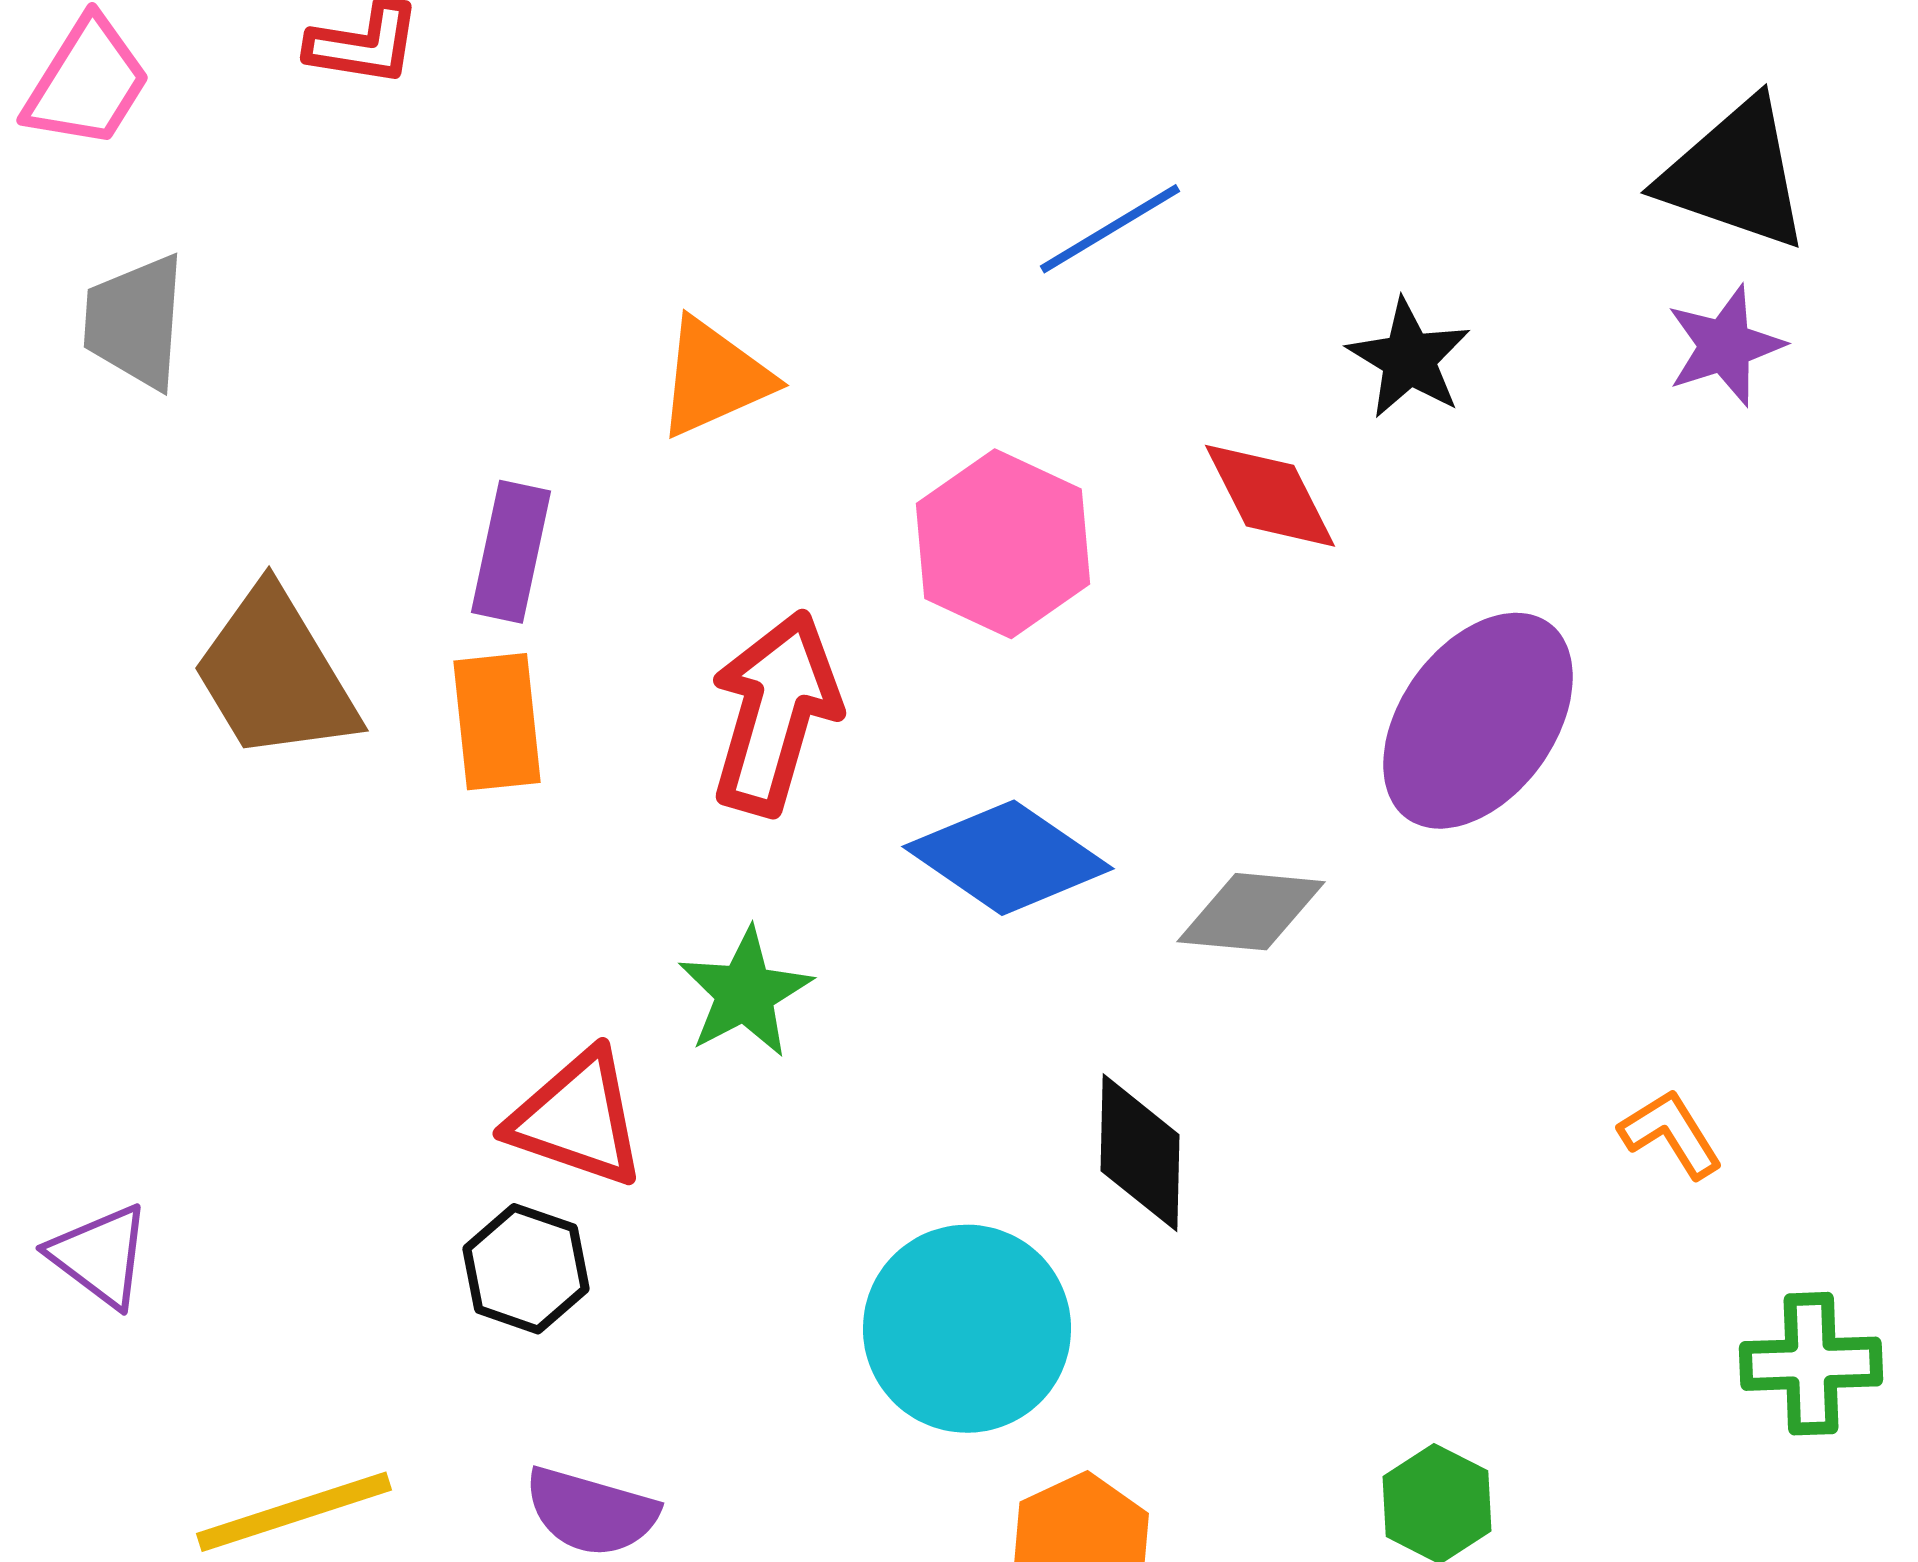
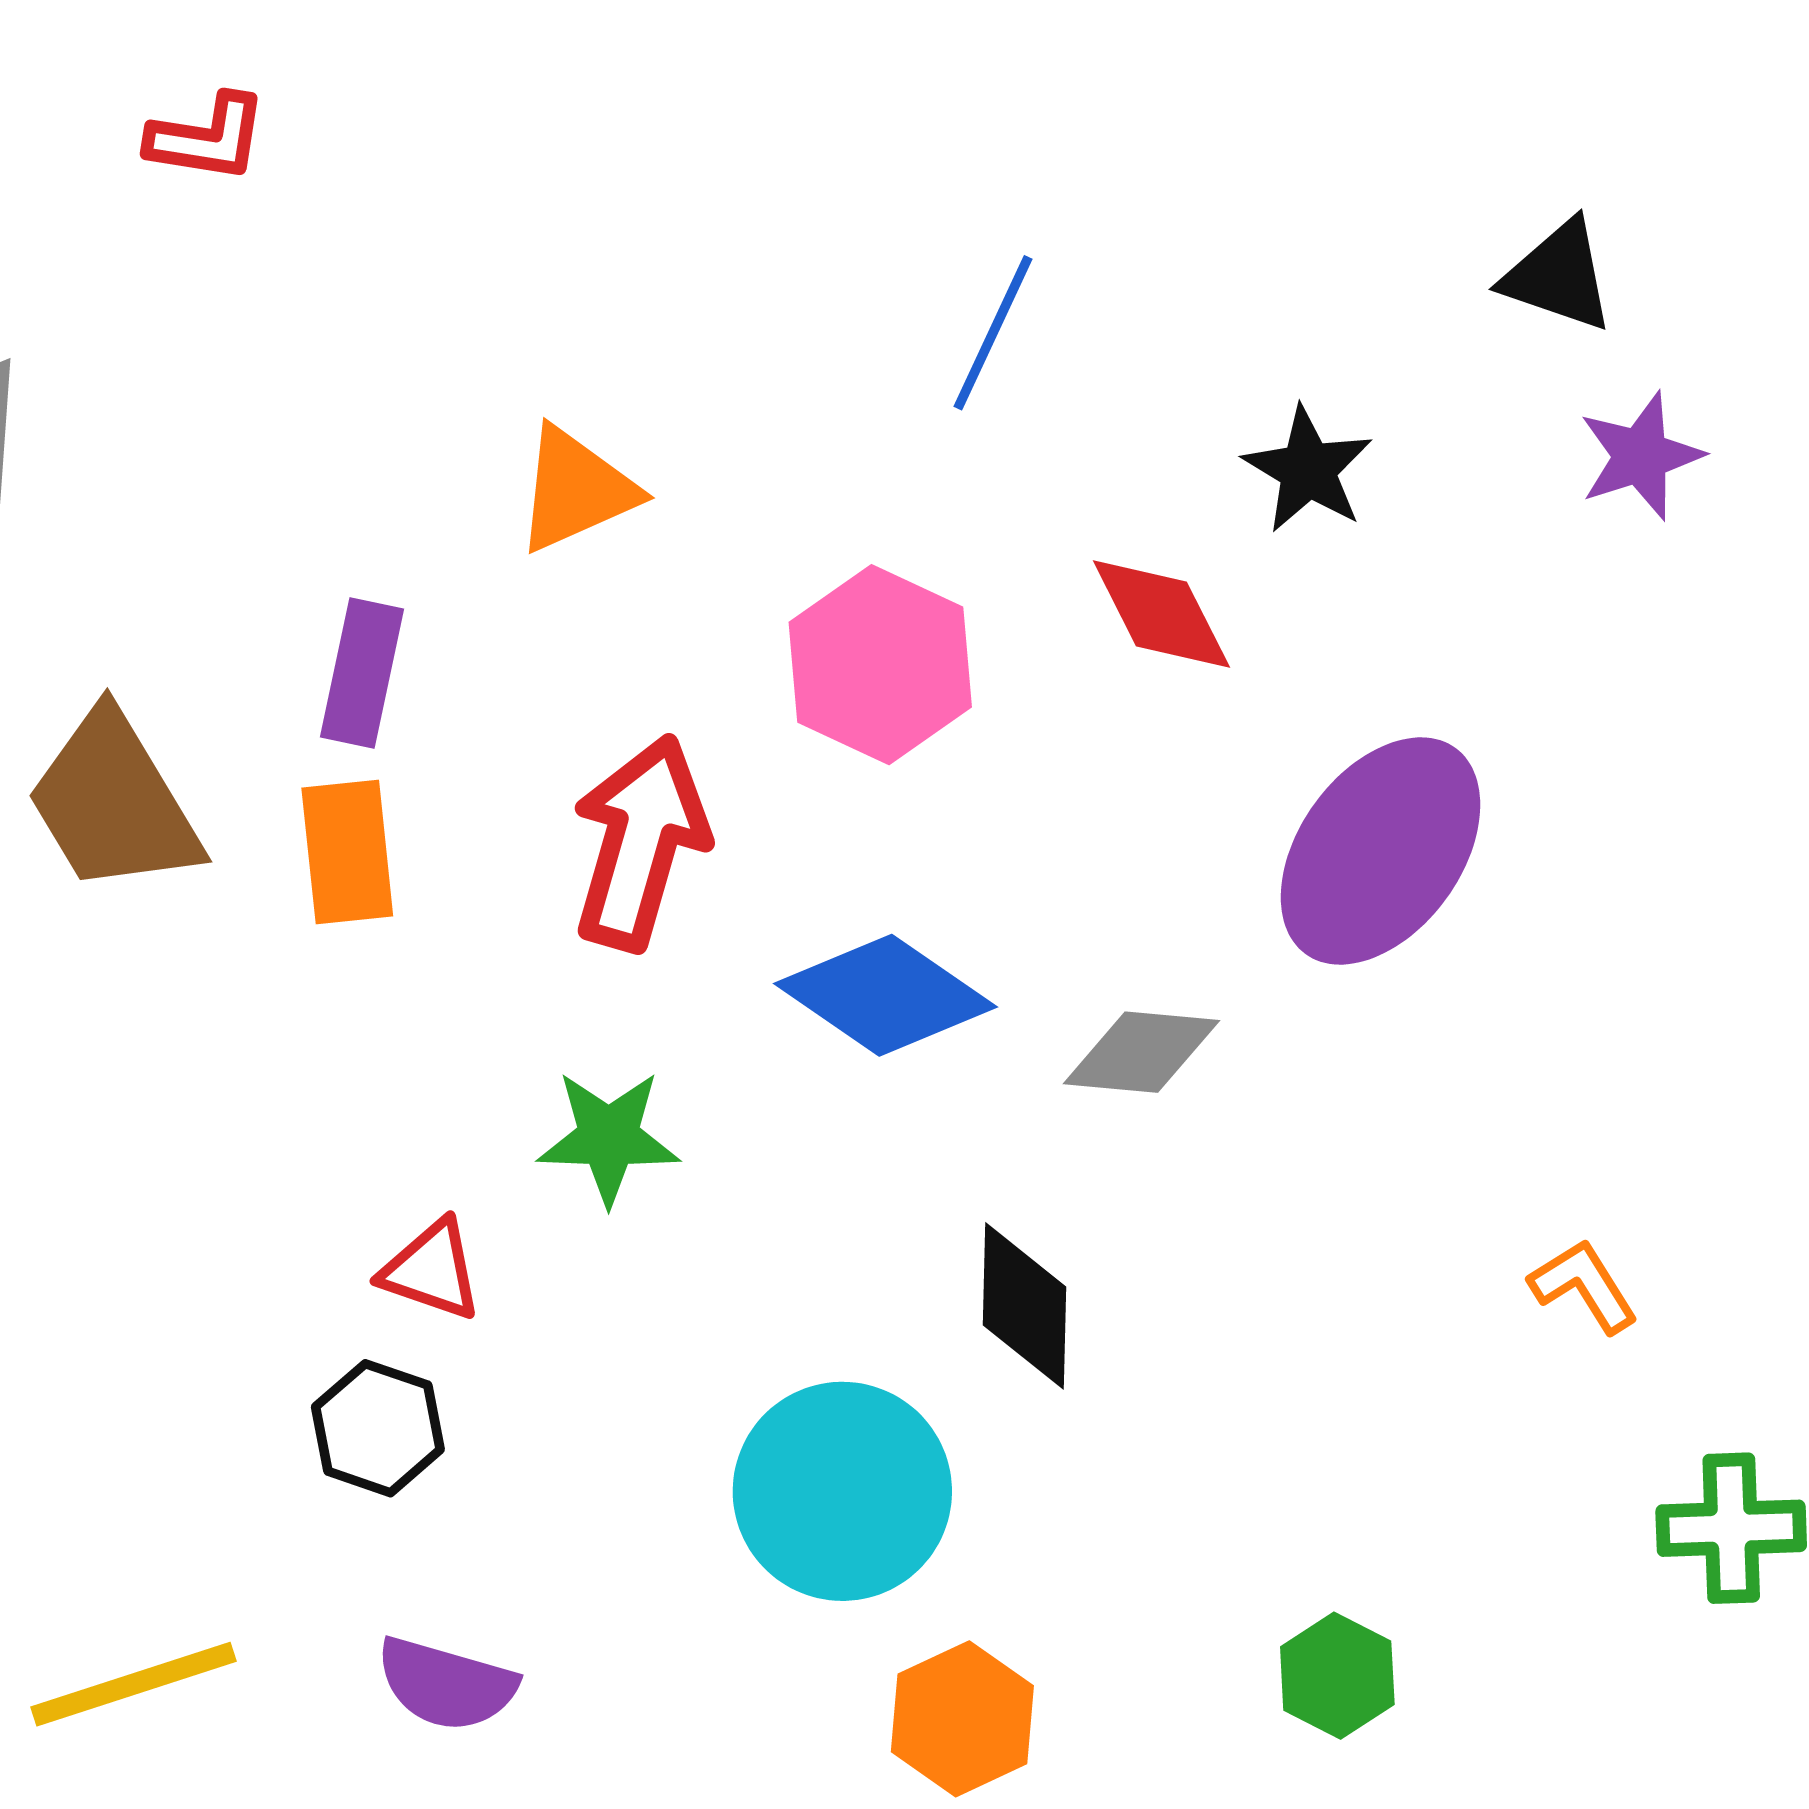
black triangle: (1735, 175) -> (1559, 276), moved, size x0.7
blue line: (1110, 229) -> (993, 333), turned -34
green star: (745, 993) -> (609, 1137), turned 30
red triangle: (577, 1119) -> (432, 1270), size x0.7

